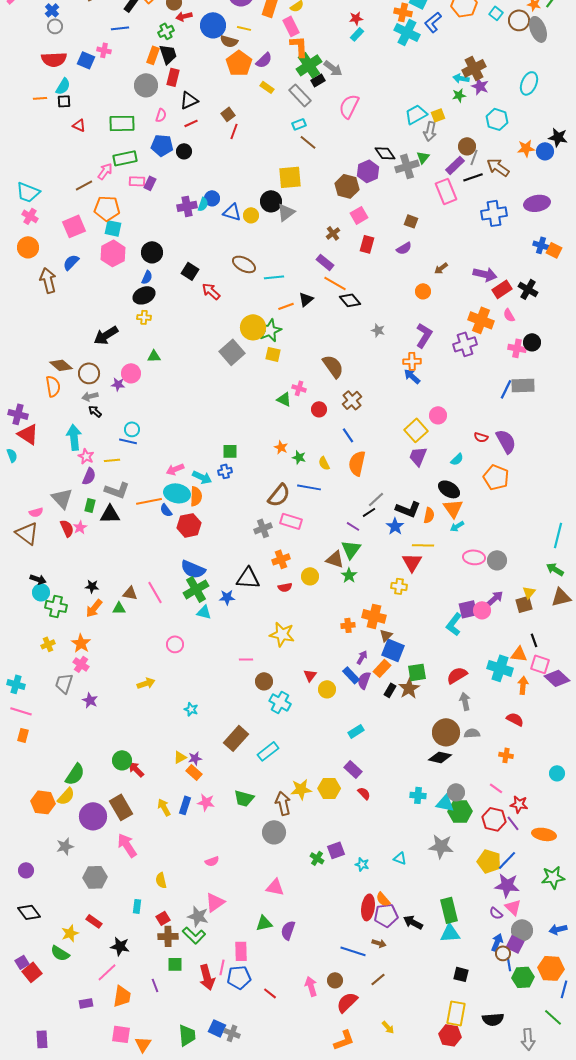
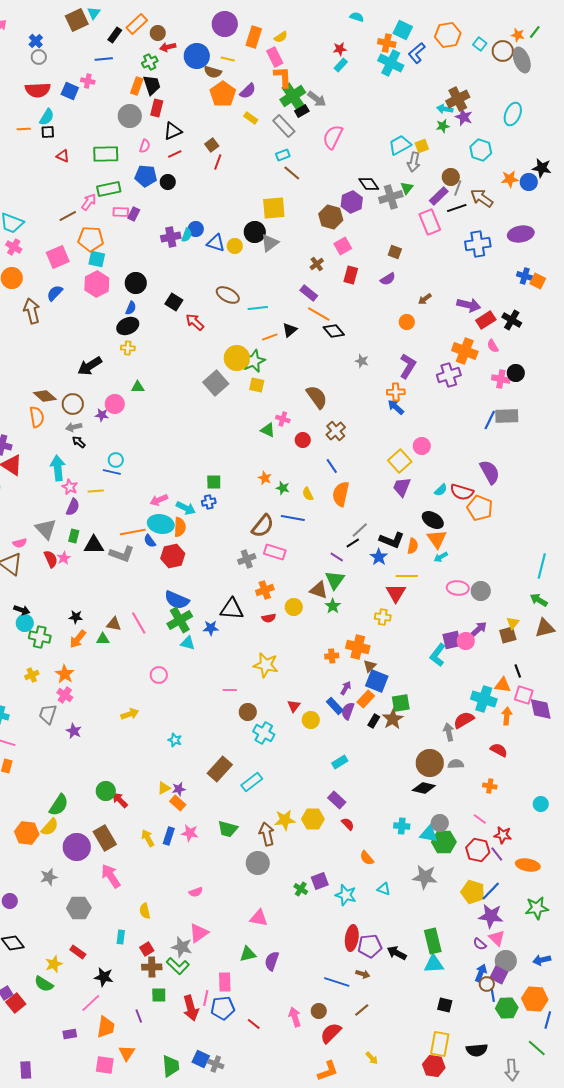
red semicircle: (481, 437) -> (462, 492), moved, size x1.6
gray L-shape: (117, 490) -> (122, 554), moved
red semicircle: (457, 675) -> (464, 720), moved
purple diamond: (557, 678) -> (541, 709), turned 35
cyan star: (362, 864) -> (346, 895), size x1.5
orange semicircle: (383, 899) -> (367, 858), moved
orange triangle: (143, 1044) -> (127, 1053), moved

